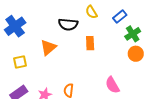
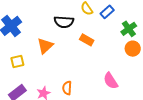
blue rectangle: (120, 17) -> (107, 12), moved
orange rectangle: (90, 43) -> (87, 40), turned -56

